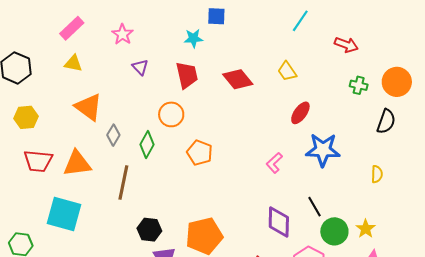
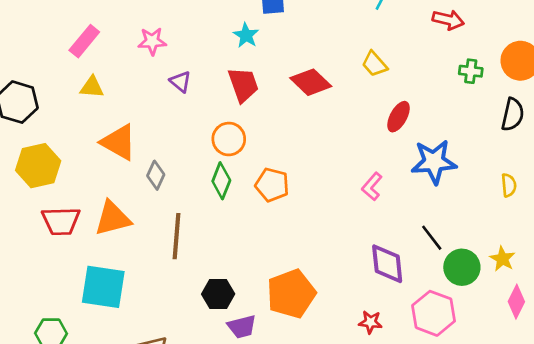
pink star: (123, 34) -> (152, 41), turned -30
cyan star: (193, 38) -> (246, 35), turned -30
yellow hexagon: (26, 117) -> (38, 166), size x1.4
green diamond: (147, 144) -> (221, 181), moved

